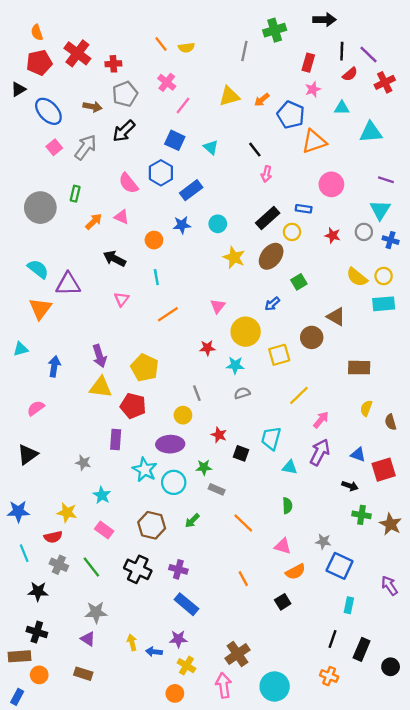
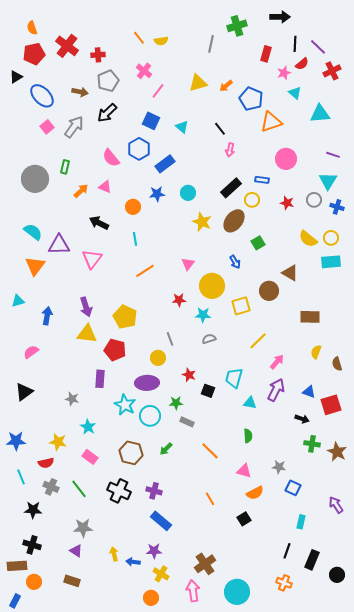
pink star: (313, 89) -> (284, 73), moved
cyan triangle: (342, 108) -> (295, 93), turned 40
pink triangle: (122, 299) -> (92, 259), moved, size x1.5
blue arrow: (272, 304) -> (235, 262), turned -80
blue square: (340, 566) -> (293, 488), size x0.7

